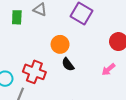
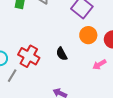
orange circle: (60, 44) -> (88, 35), moved

